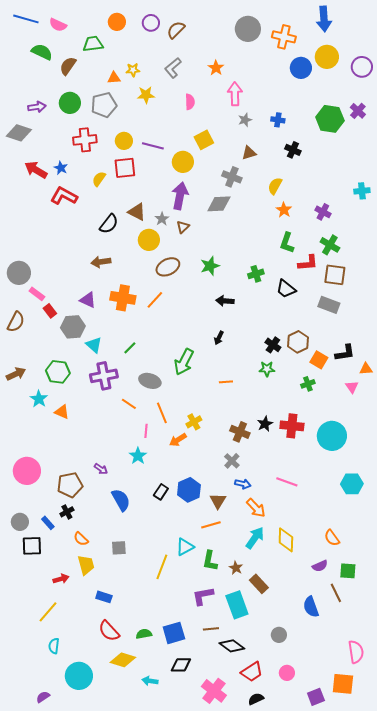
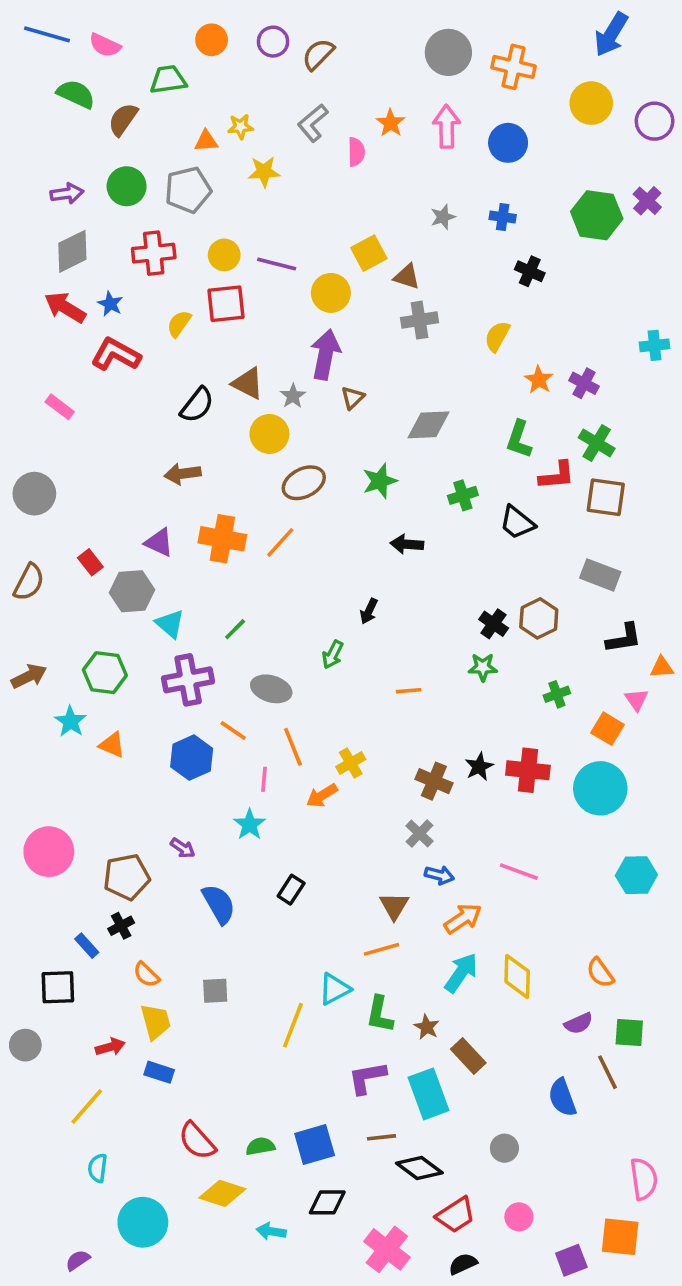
blue arrow: (324, 19) -> (611, 34), moved, turned 35
blue circle: (301, 68) -> (508, 143), moved
pink arrow: (235, 94) -> (447, 127), moved
pink semicircle: (190, 102) -> (356, 152), moved
gray diamond: (19, 133) -> (72, 251), moved, turned -45
brown triangle: (249, 153) -> (407, 277), moved, turned 35
gray cross: (232, 177) -> (419, 320), turned -30
gray diamond: (219, 204) -> (429, 425), moved
orange star: (284, 210) -> (539, 380), moved
brown triangle: (183, 227) -> (353, 398), moved
pink rectangle: (37, 294) -> (60, 407), moved
gray rectangle: (329, 305) -> (600, 575), moved
black arrow: (219, 338) -> (369, 611), moved
orange square: (319, 360) -> (608, 729), moved
green arrow: (184, 362) -> (333, 655), size x0.6
blue hexagon: (189, 490) -> (192, 758), moved
orange arrow: (256, 508) -> (463, 919), turned -80
gray circle: (20, 522) -> (25, 1045), moved
blue rectangle: (104, 597) -> (159, 1072), moved

